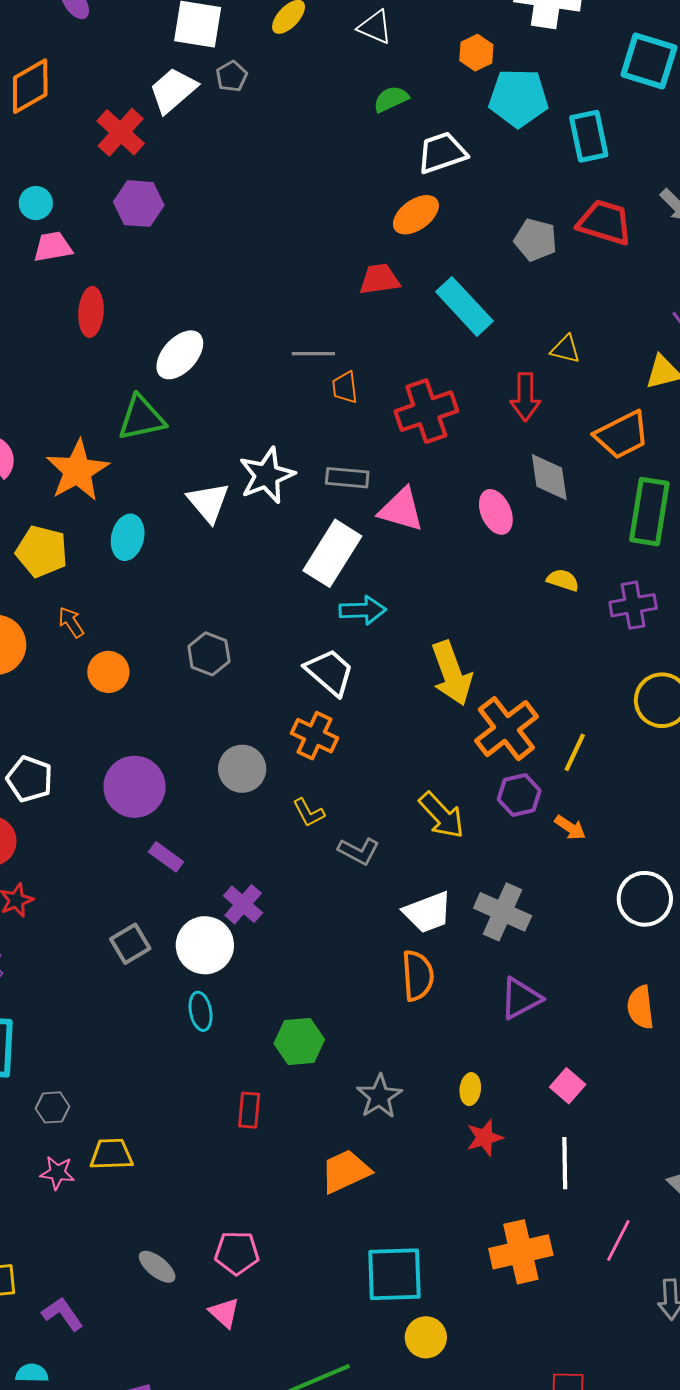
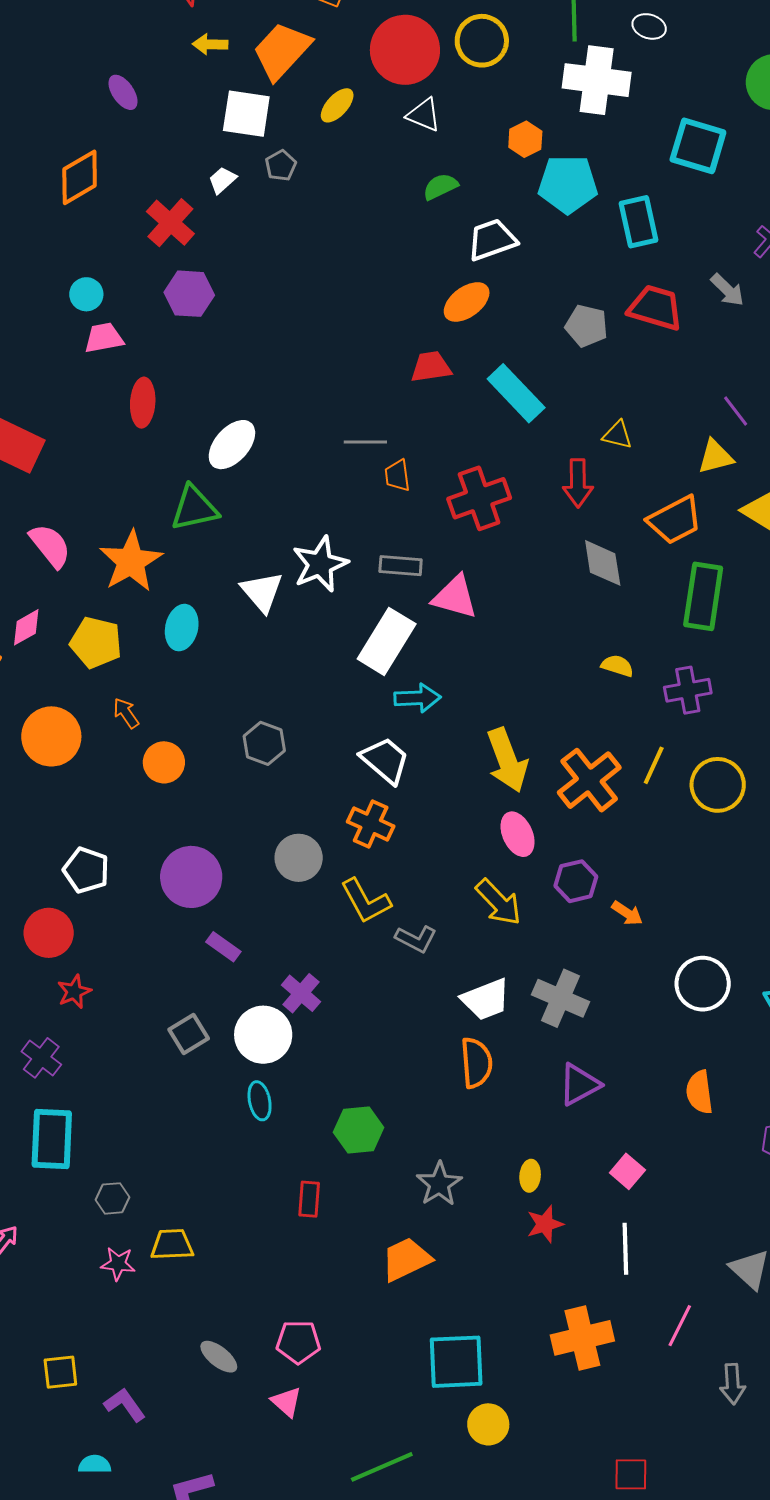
white trapezoid: (173, 90) -> (222, 180), size x0.6
pink ellipse: (496, 512) -> (518, 834), moved
orange cross: (506, 729) -> (589, 780), moved
yellow line: (575, 752) -> (654, 765), moved
yellow L-shape: (309, 813) -> (366, 901), size x1.6

